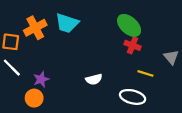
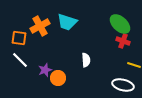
white semicircle: (94, 79) -> (86, 60), moved, turned -80
orange circle: (34, 98) -> (58, 78), moved

